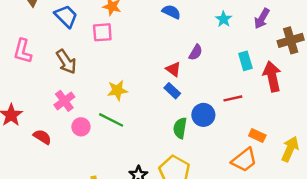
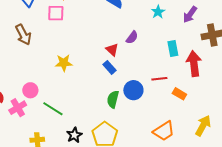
pink cross: (64, 101) -> (18, 108), moved
green line: (111, 120) -> (53, 109), moved
orange rectangle: (257, 135) -> (179, 94), moved

